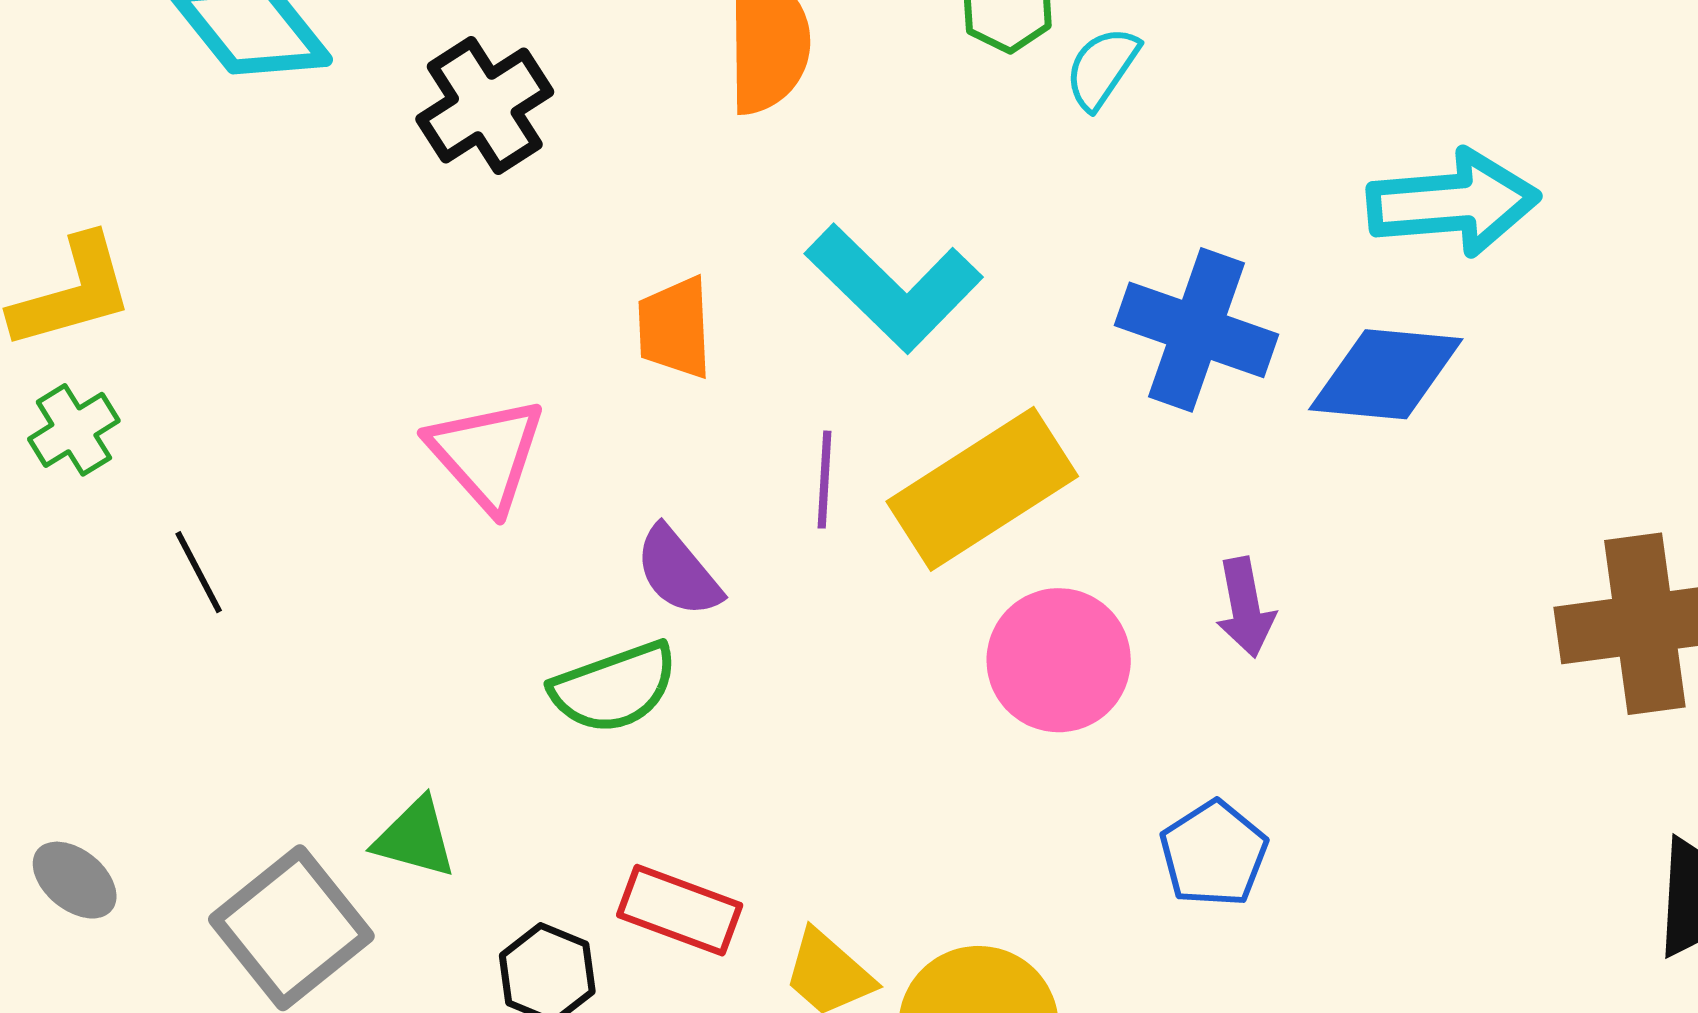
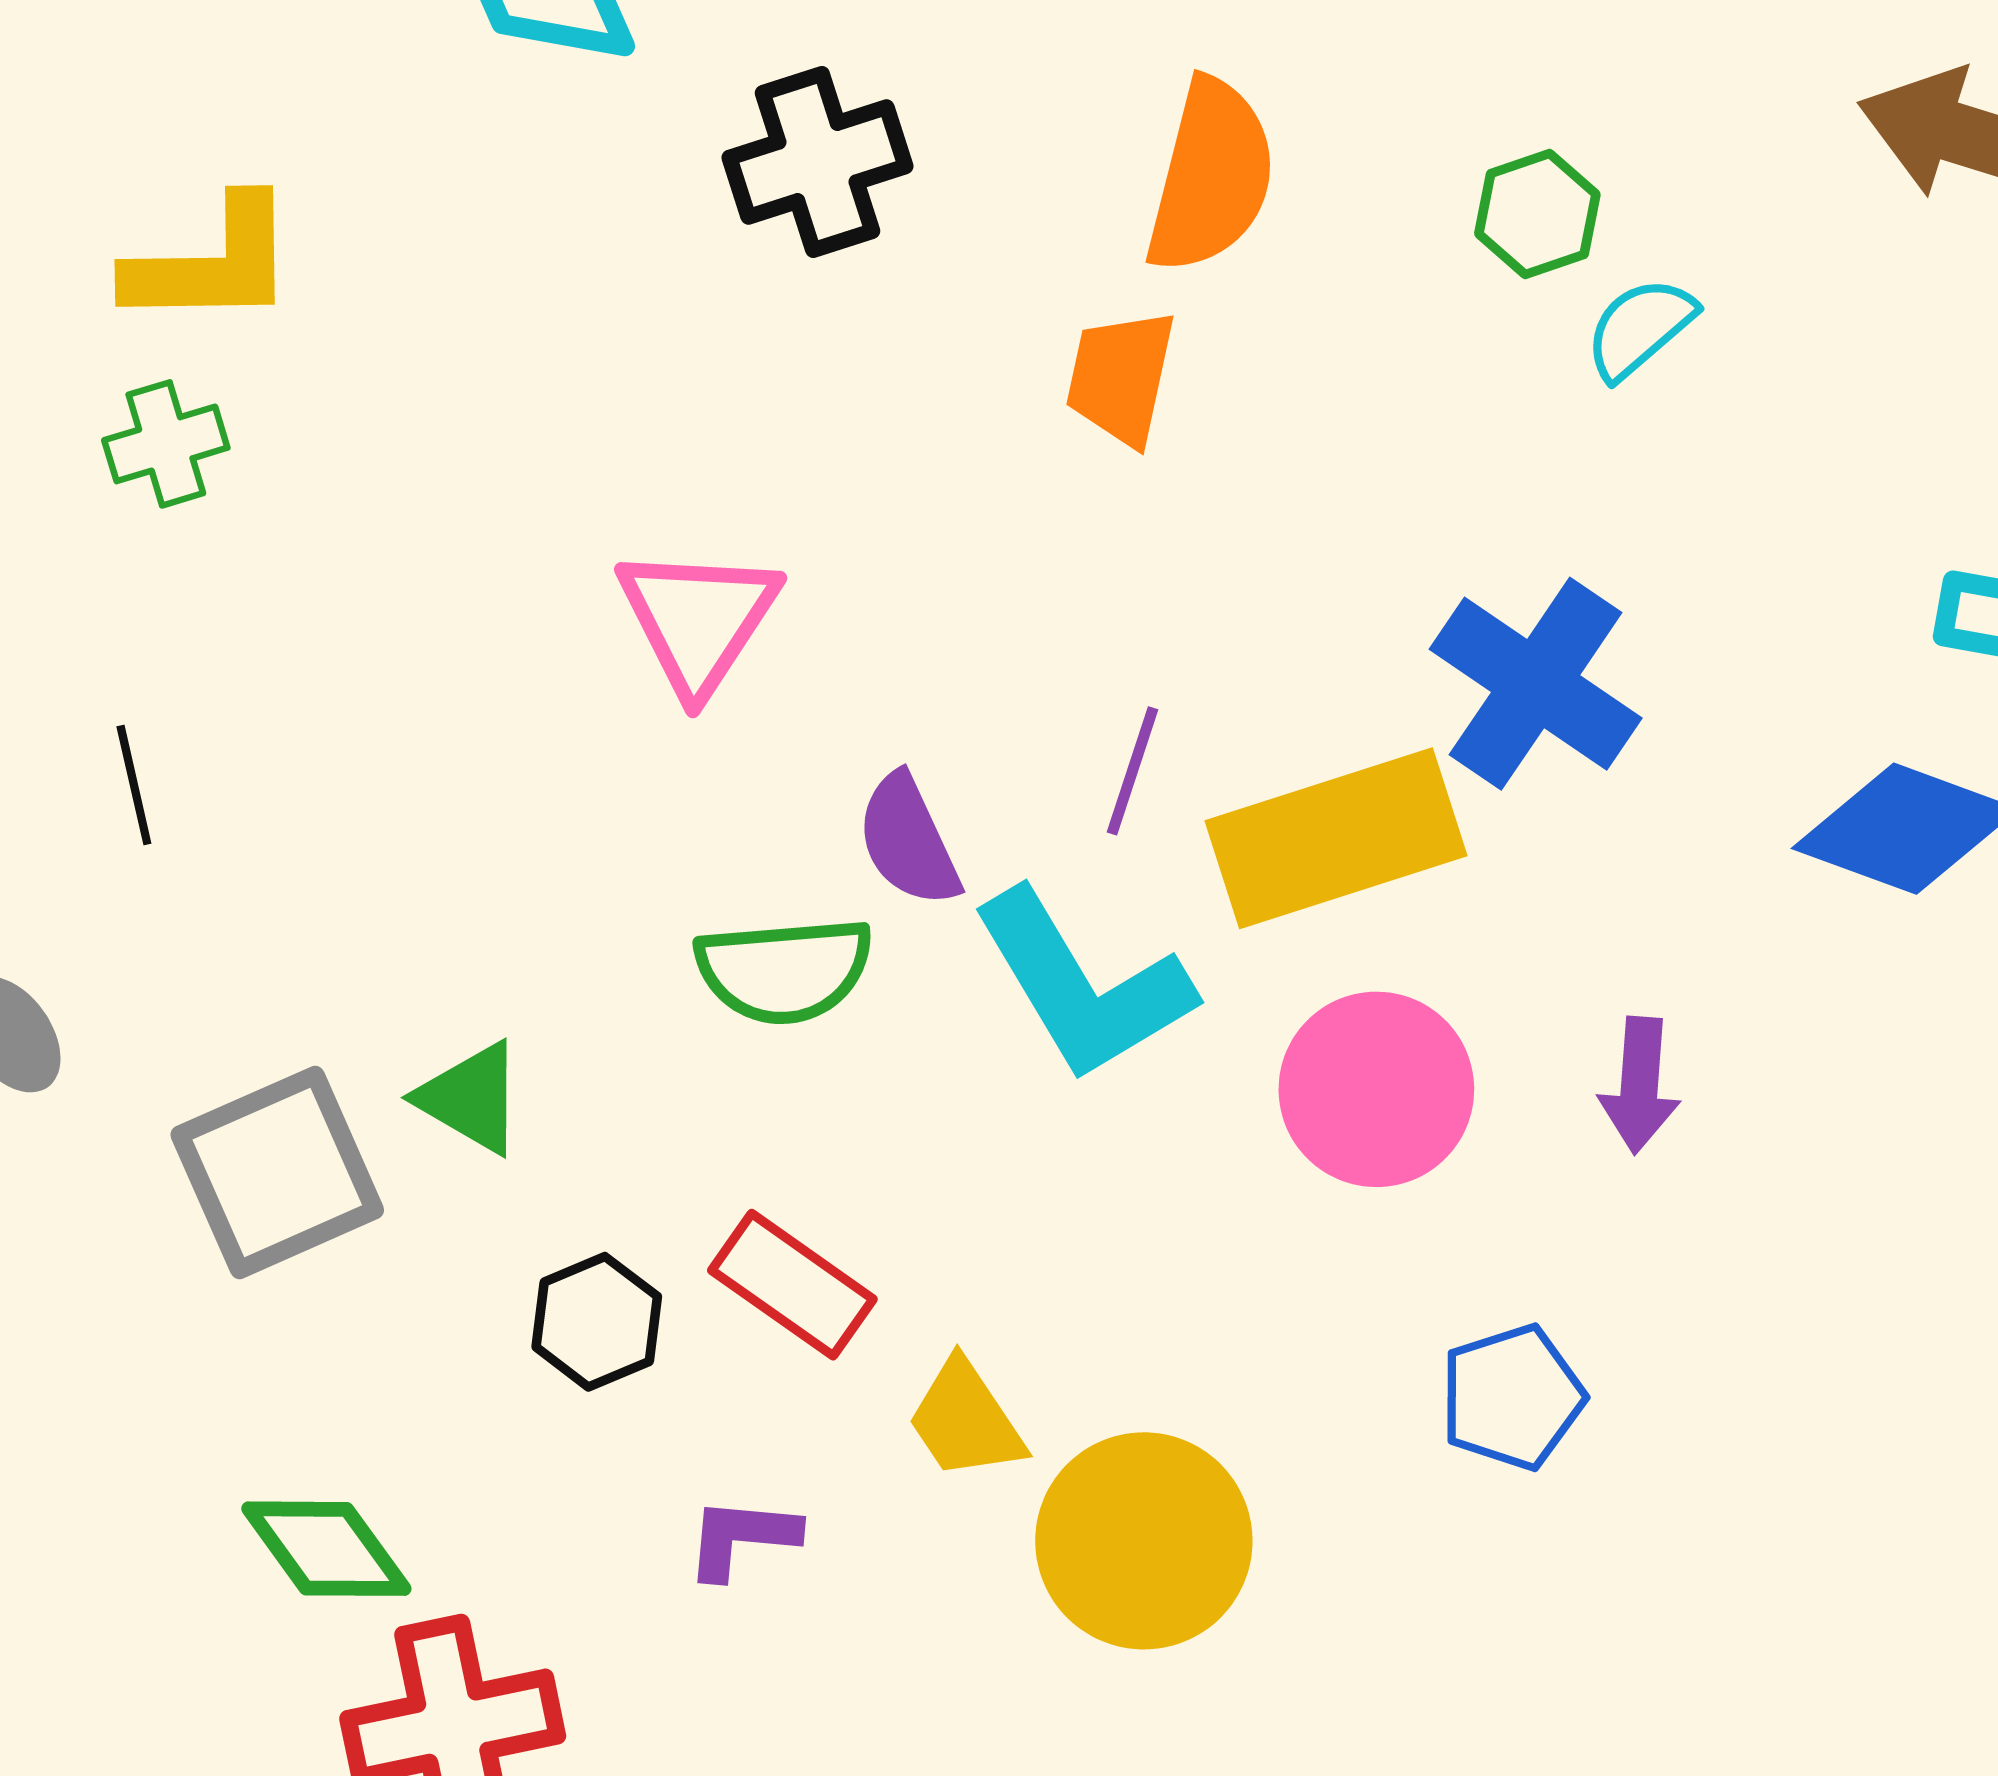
cyan L-shape: (894, 288) -> (1083, 985), moved
orange trapezoid: (675, 328) -> (1121, 377), moved
blue cross: (1197, 330) -> (1536, 684), moved
black line: (199, 572) -> (134, 785), moved

